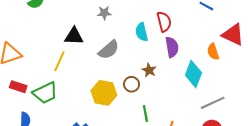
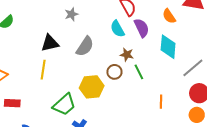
cyan semicircle: (142, 32) -> (117, 29), moved
orange semicircle: (213, 52) -> (169, 16), moved
green trapezoid: (45, 93) -> (64, 105), moved
green line: (145, 114) -> (139, 72), moved

